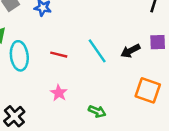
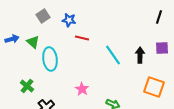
black arrow: (130, 51) -> (140, 55), turned 119
red line: (59, 55) -> (82, 38), moved

